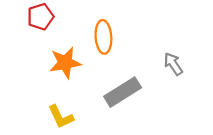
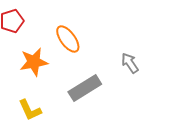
orange ellipse: (103, 37) -> (68, 39), turned -32

